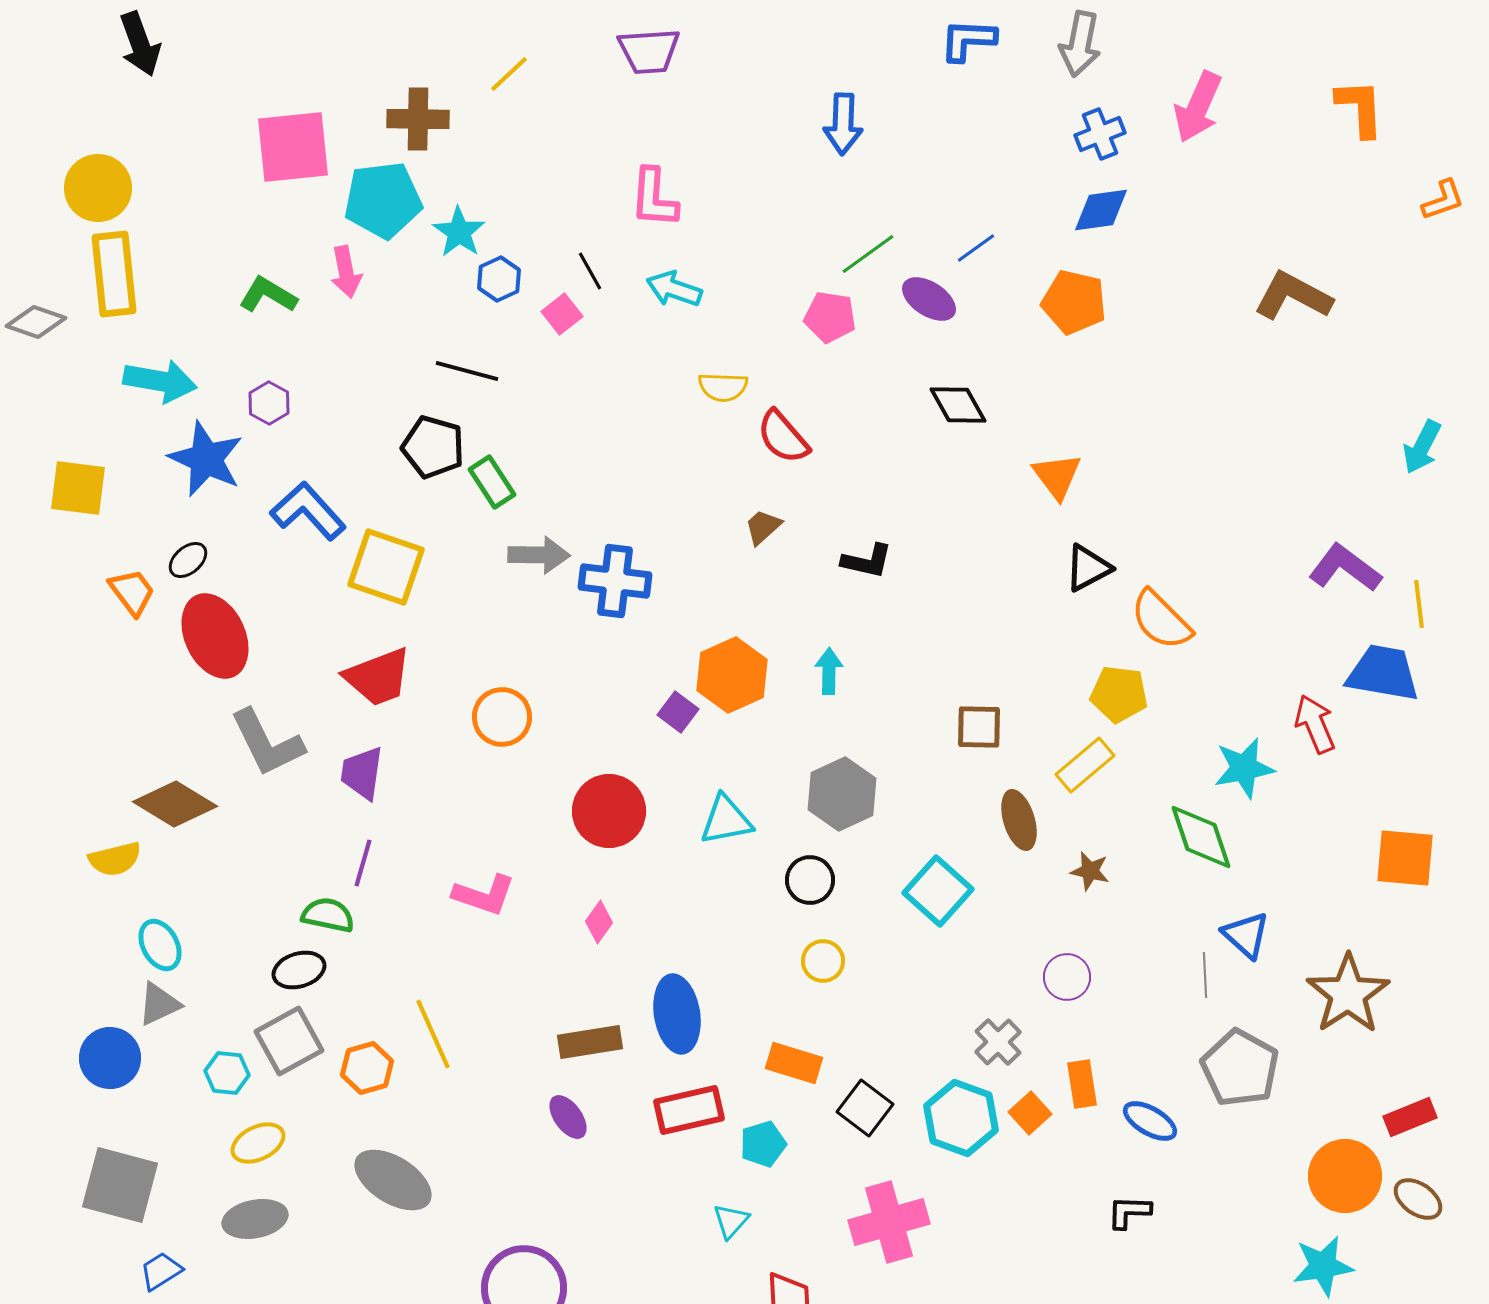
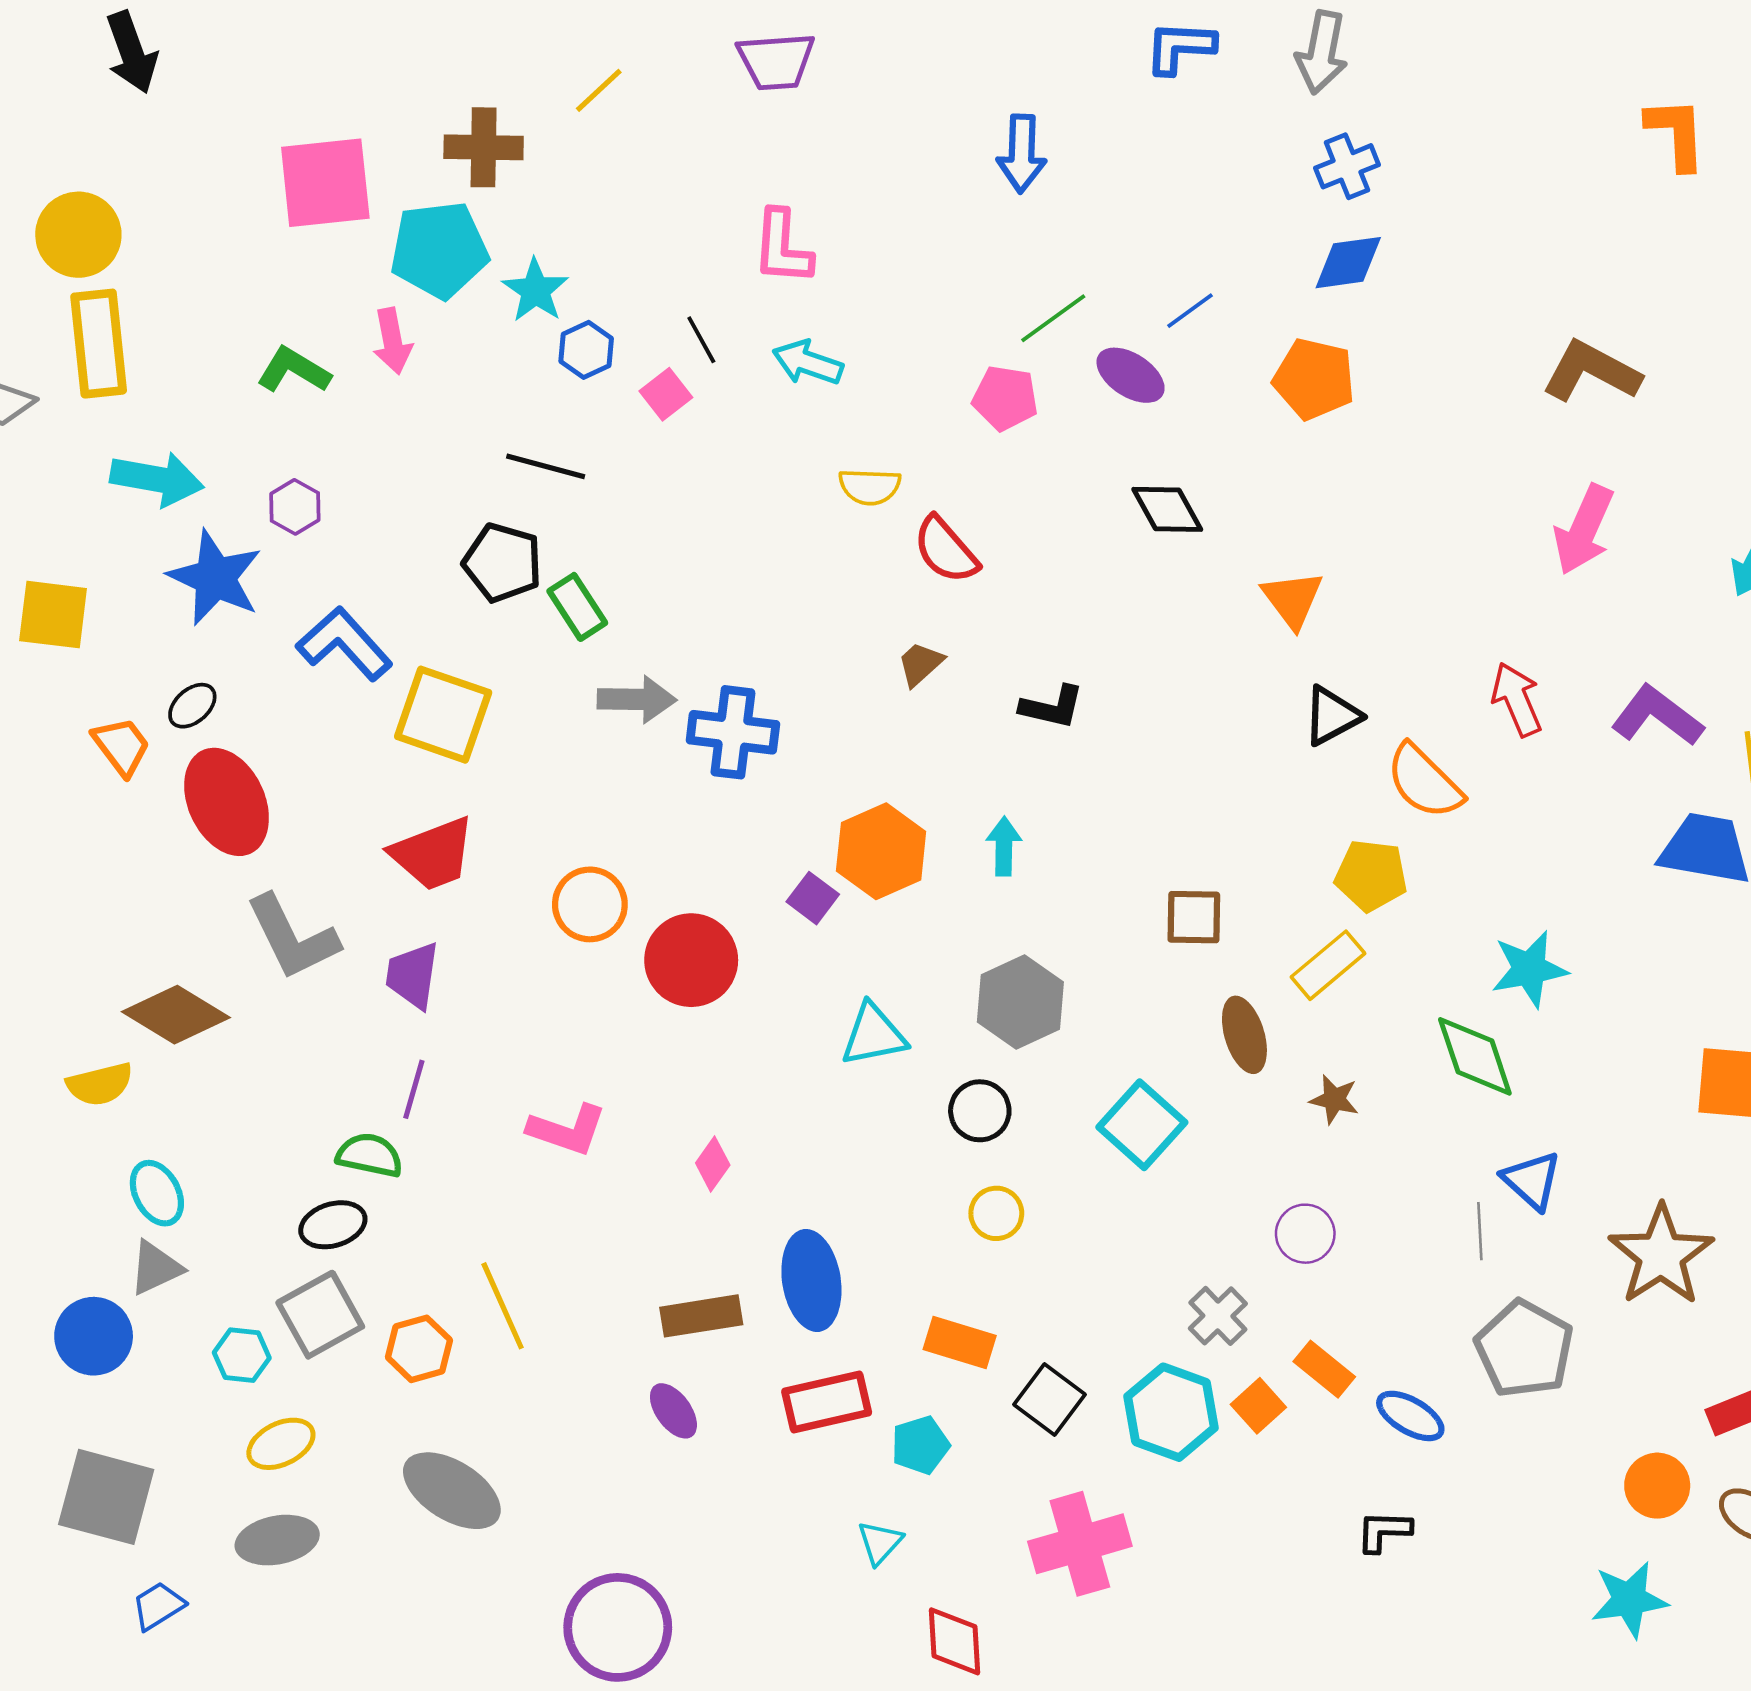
pink arrow: (1198, 107) -> (1584, 530), moved
red arrow: (1315, 724) -> (1517, 699), moved
red circle: (609, 811) -> (691, 960), moved
orange rectangle: (1082, 1084) -> (1324, 1369), turned -42
orange circle: (1345, 1176) -> (1657, 1486), size x0.7

